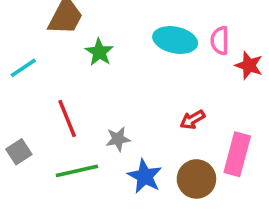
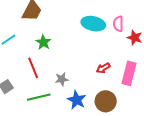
green star: (99, 52) -> (43, 42), moved
pink rectangle: (237, 154) -> (129, 73), moved

